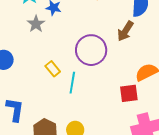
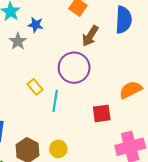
brown arrow: (125, 31) -> (90, 36), moved
red square: (129, 93) -> (102, 113), moved

